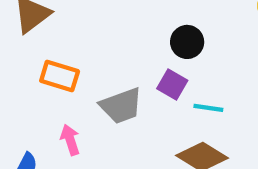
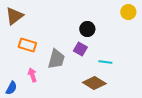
gray trapezoid: (121, 106) -> (56, 59), turned -55
cyan line: (208, 108) -> (105, 62), moved

